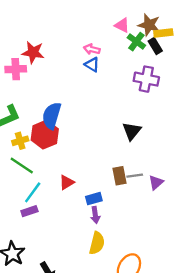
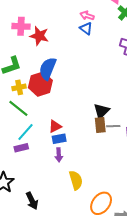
red star: (33, 52) -> (39, 36), moved
black triangle: (132, 131) -> (101, 111), moved
blue rectangle: (94, 199) -> (59, 139), moved
purple arrow: (95, 215) -> (59, 155), moved
yellow semicircle: (97, 243) -> (76, 180), turned -36

